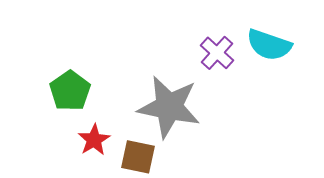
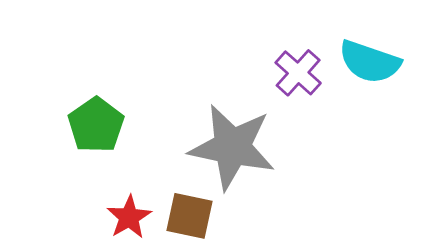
red star: (94, 140) -> (129, 217), moved

